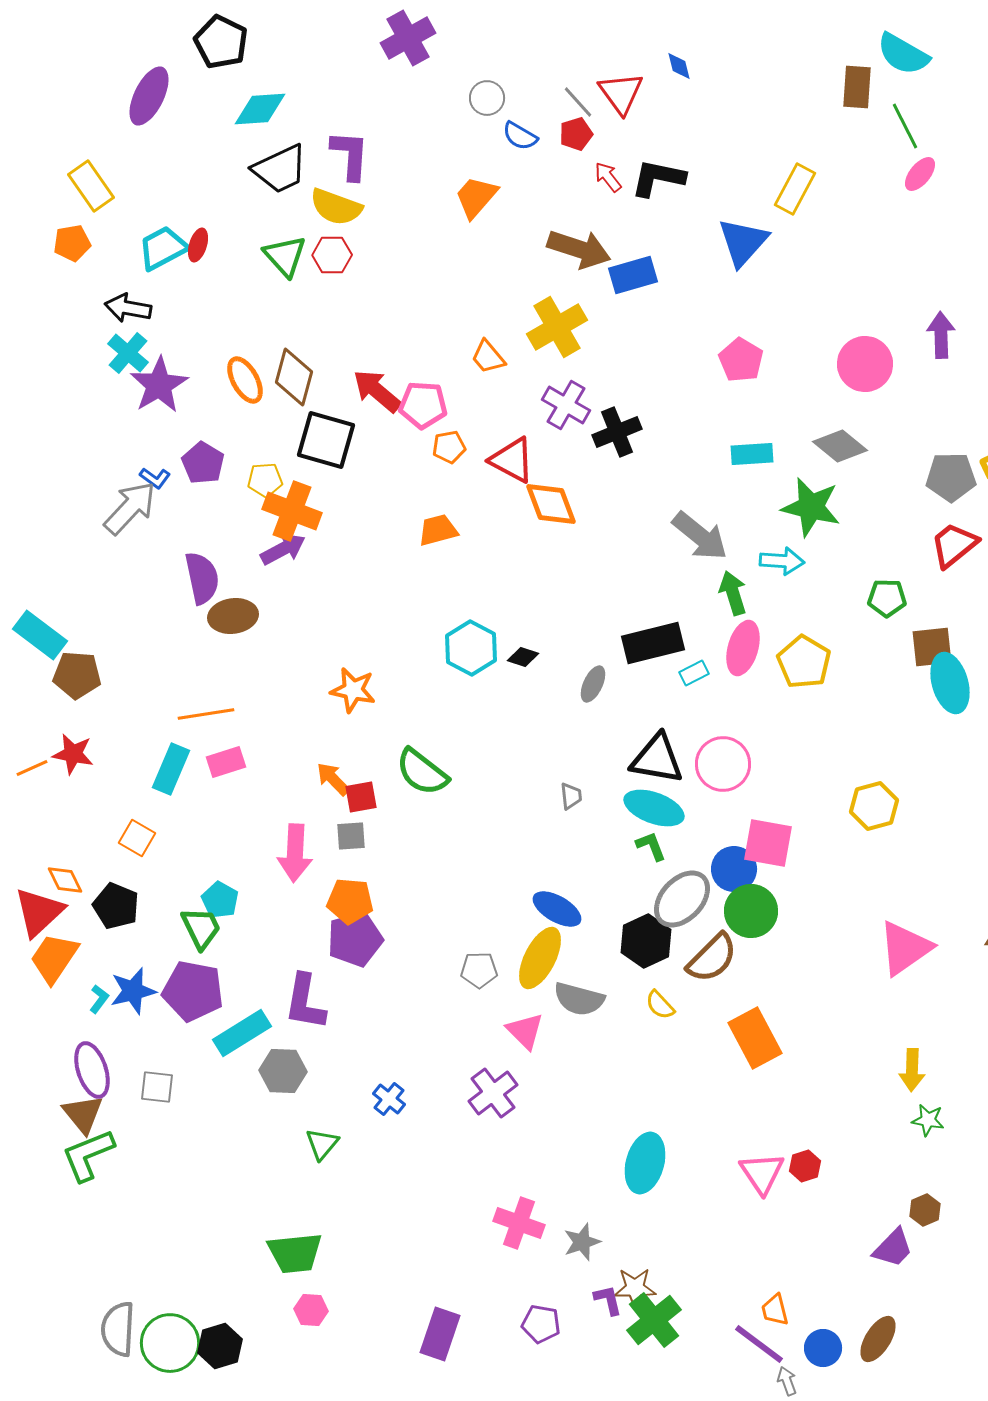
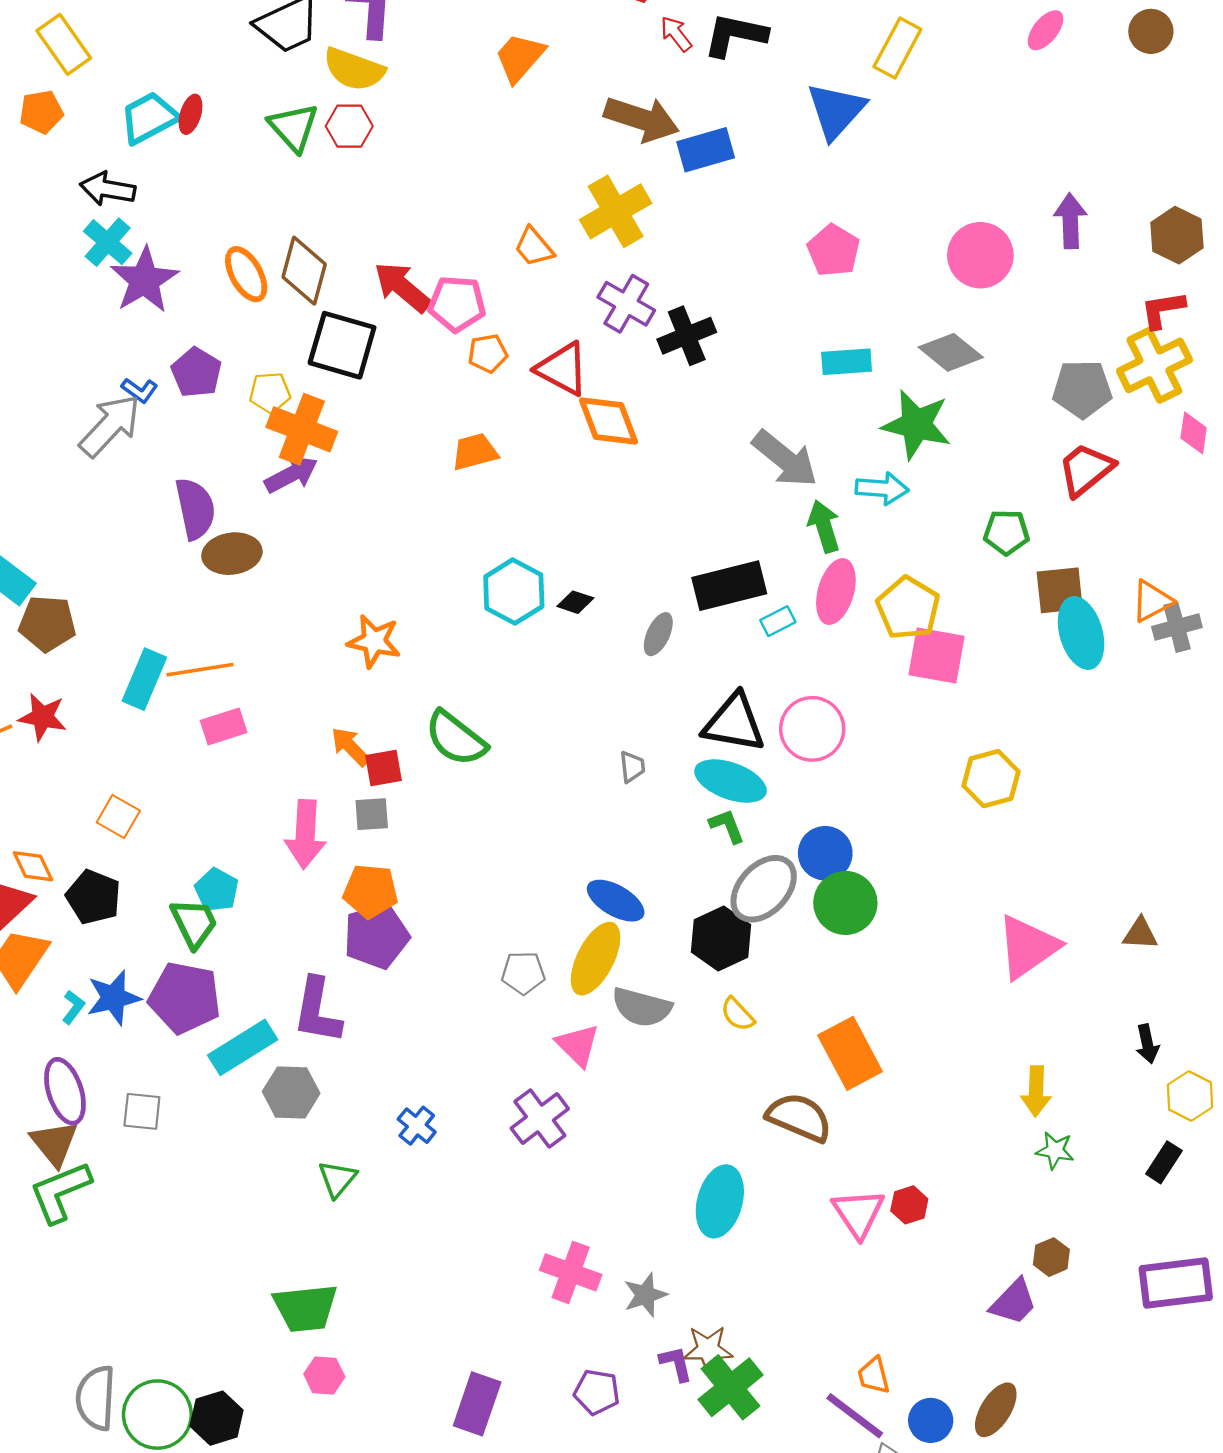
cyan rectangle: (171, 769) -> (144, 679), moved
pink square: (768, 843) -> (937, 655), moved
brown semicircle: (712, 958) -> (799, 1117), moved, turned -112

